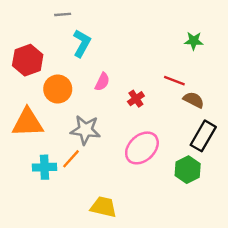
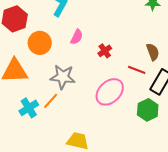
red line: (174, 81) -> (137, 70), moved
brown semicircle: (194, 100) -> (153, 52), turned 42
cyan cross: (45, 167) -> (29, 108), turned -30

